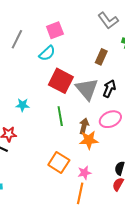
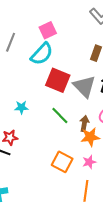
cyan semicircle: (47, 53) -> (42, 54), size x1.4
green line: (60, 116) -> (60, 115), turned -30
pink star: (84, 173) -> (89, 162), moved

